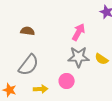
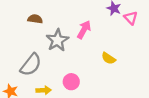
brown semicircle: (28, 31) -> (35, 19), moved
gray star: (79, 57) -> (57, 40), moved, turned -30

